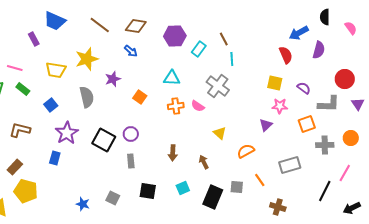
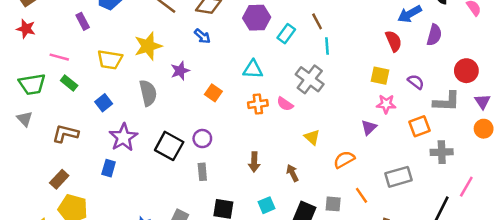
orange circle: (351, 138) -> (484, 129), moved

